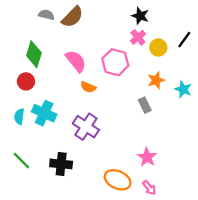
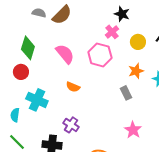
pink cross: (138, 37) -> (112, 32), moved
orange semicircle: (88, 87) -> (73, 87), moved
cyan semicircle: (19, 116) -> (15, 115), moved
purple cross: (86, 127) -> (71, 125), moved, size x0.7
pink star: (147, 157) -> (133, 130), moved

